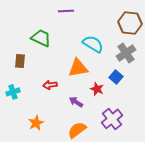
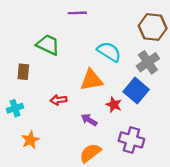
blue square: (116, 77) -> (136, 91), size x1.5
purple cross: (112, 119) -> (131, 140), turned -35
orange star: (36, 123) -> (30, 140), moved

